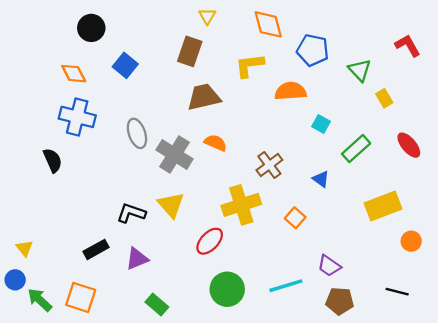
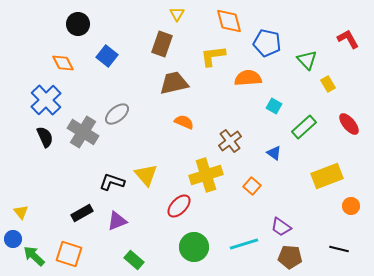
blue cross: (77, 117) -> (46, 100), moved, turned 32
gray ellipse: (137, 133) -> (117, 114), turned 70
gray cross: (174, 154) -> (83, 132), moved

